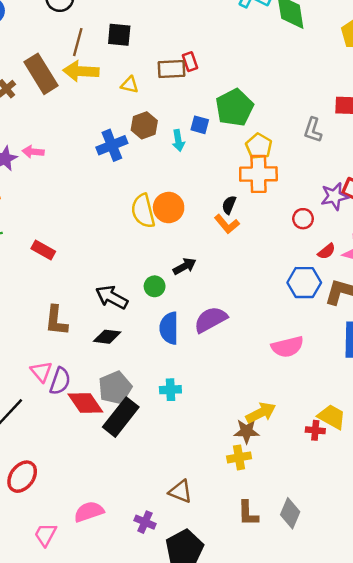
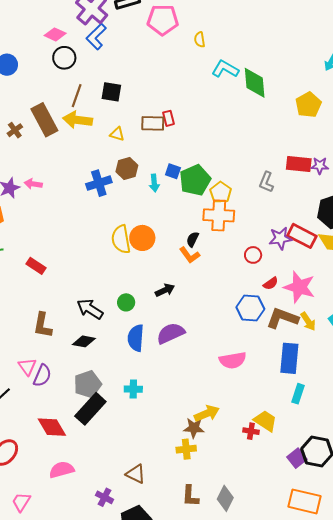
green pentagon: (234, 108) -> (195, 180), moved
black arrow: (185, 266) -> (165, 290), moved
red diamond: (85, 403) -> (52, 427), moved
pink semicircle: (89, 512) -> (62, 470), moved

